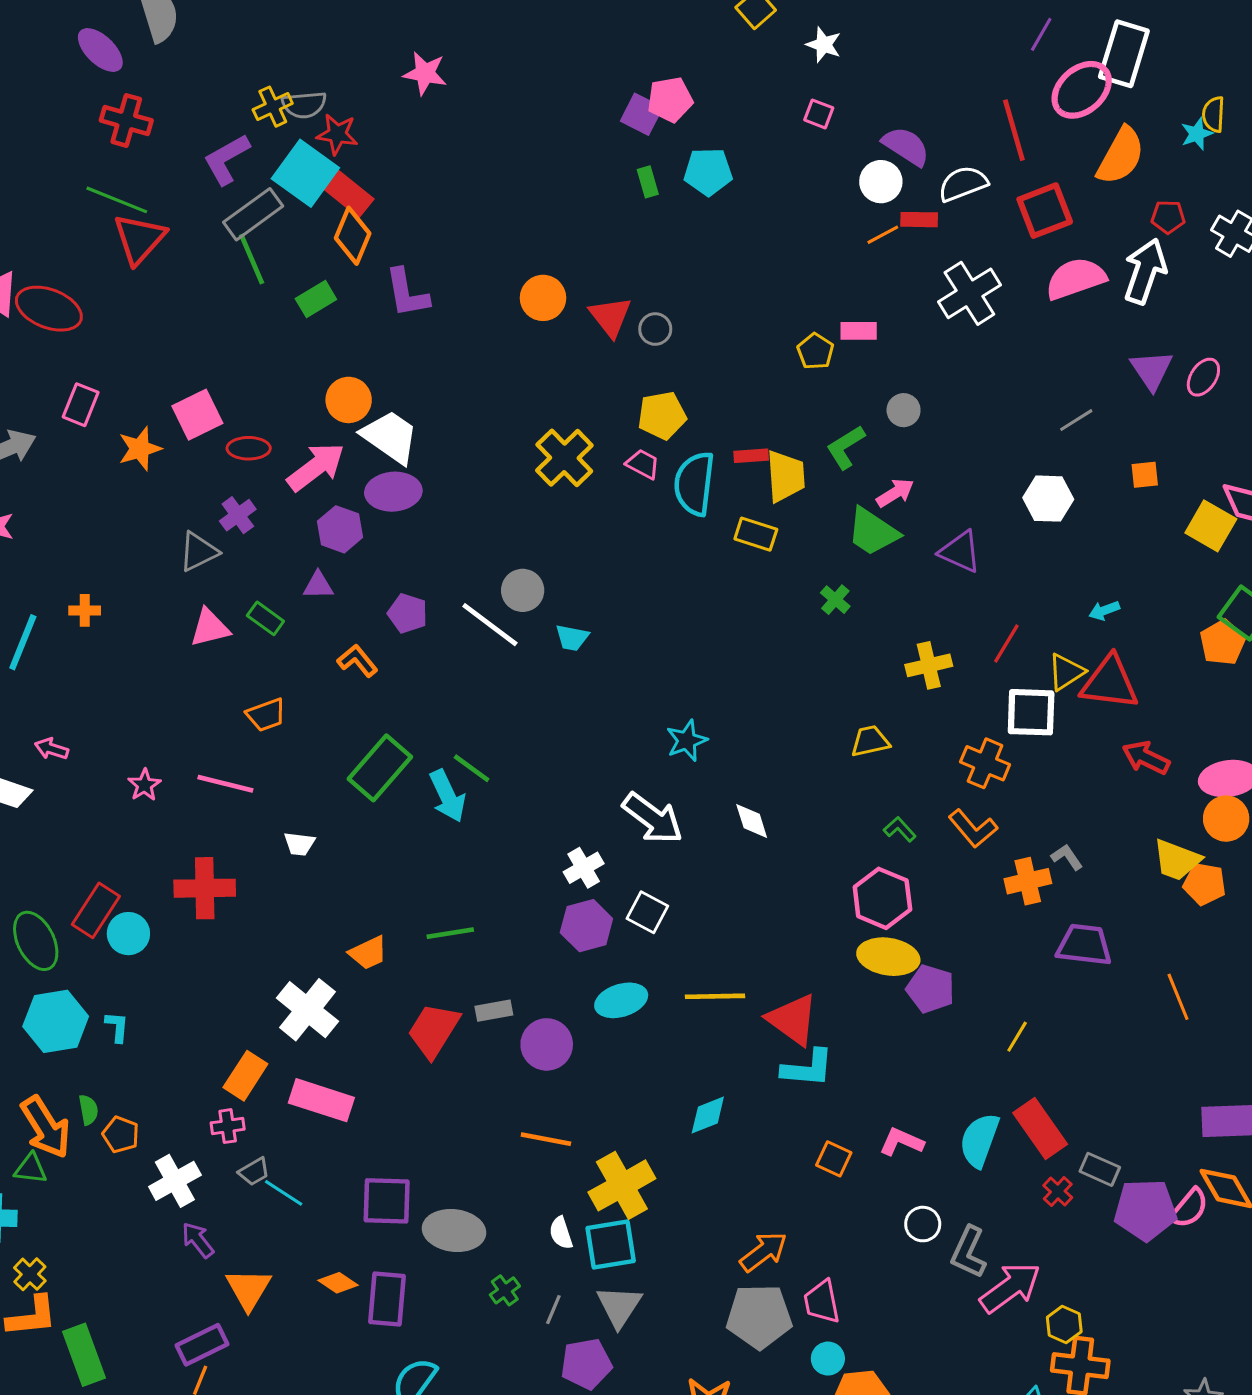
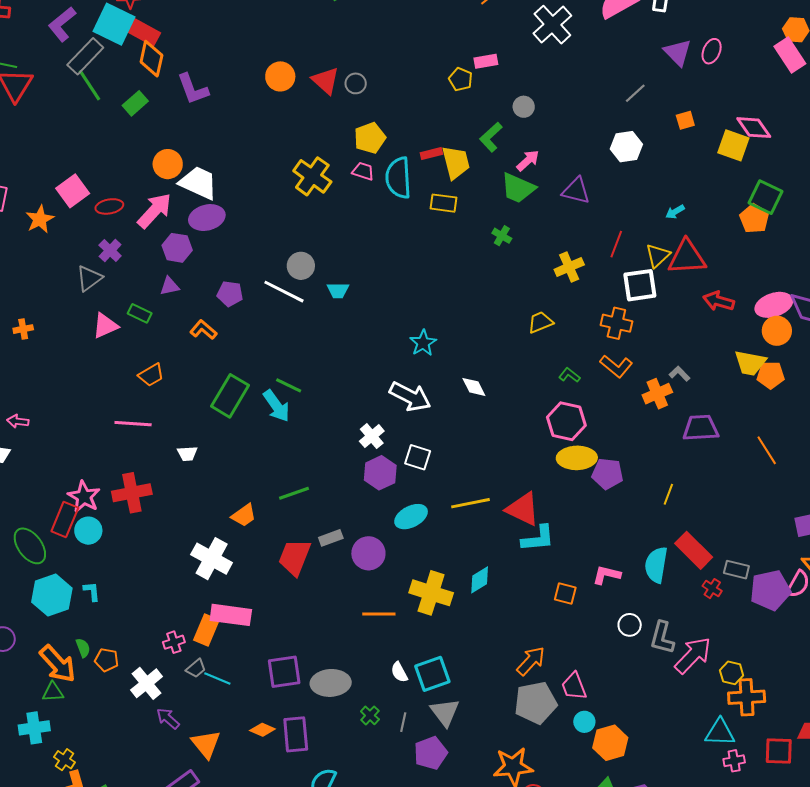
pink star: (144, 785) -> (84, 497), moved, size x1.5
orange rectangle: (245, 1076) -> (206, 630), moved
yellow cross: (622, 1185) -> (431, 593), moved, turned -33

